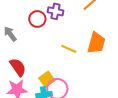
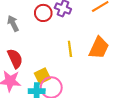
yellow line: (69, 49) -> (70, 49), turned 49

